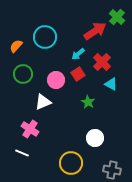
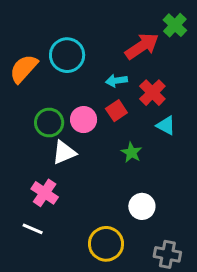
orange semicircle: (16, 46) -> (24, 69), size x1.5
cyan arrow: (78, 54) -> (116, 81), turned 32
green circle: (23, 74) -> (49, 123), moved

